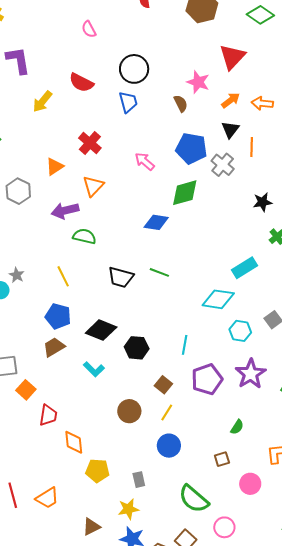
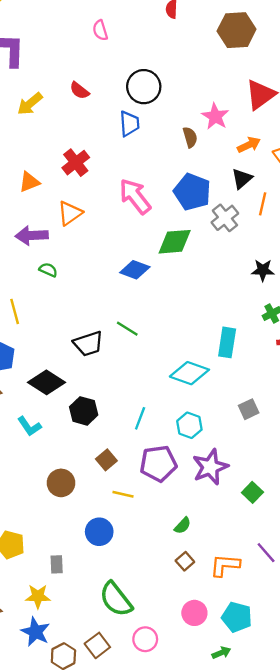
red semicircle: (81, 83) -> (79, 91), size x0.7
pink arrow: (145, 161) -> (135, 196), size x1.5
green semicircle: (84, 236) -> (48, 270), size x0.7
cyan rectangle: (244, 268) -> (227, 342), turned -60
black trapezoid: (121, 277) -> (88, 344), moved, turned -44
cyan hexagon: (240, 331) -> (189, 425), moved
yellow line: (167, 413) -> (123, 494), moved, turned 60
brown square: (222, 459) -> (185, 561), moved, turned -35
pink circle: (250, 484) -> (194, 613), moved

